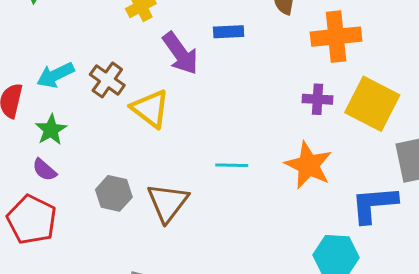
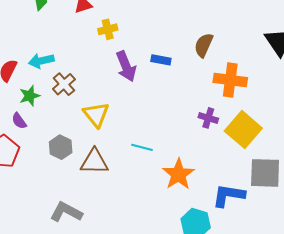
brown cross: (107, 80) -> (64, 84), moved
yellow triangle: (150, 109) -> (96, 115), moved
orange star: (309, 165) -> (178, 174), moved
brown triangle: (168, 203) -> (94, 162), turned 40

